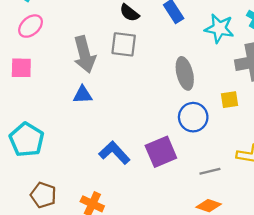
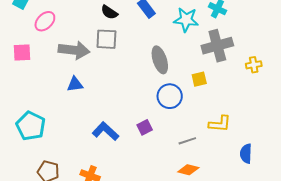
pink ellipse: (31, 26) -> (45, 21), moved
gray arrow: (85, 54) -> (74, 50), turned -64
pink square: (21, 68) -> (22, 53), moved
purple square: (161, 152) -> (145, 127), size x0.6

